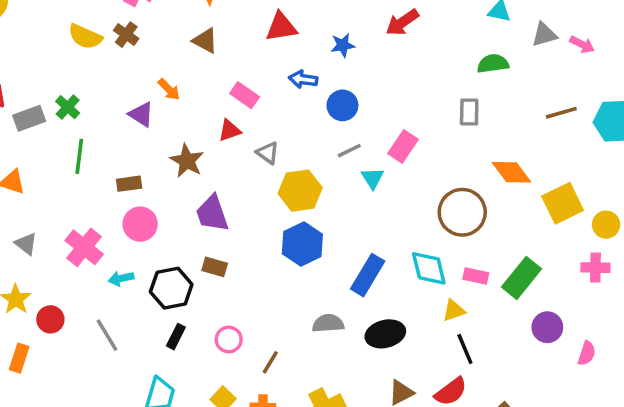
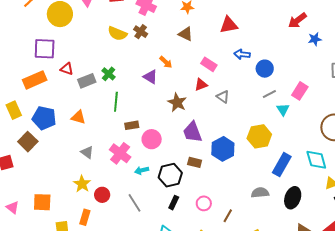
blue star: (343, 45) -> (315, 39), moved
brown rectangle: (129, 184) -> (132, 125), moved
yellow hexagon: (300, 191) -> (259, 136), moved
blue hexagon: (302, 244) -> (223, 149), moved
black ellipse: (385, 334) -> (293, 198), turned -55

